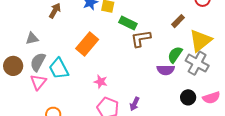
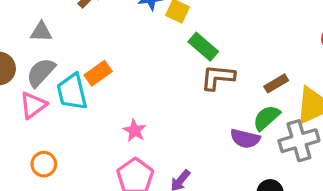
brown rectangle: (178, 21) -> (276, 83), moved
orange rectangle: (87, 44) -> (98, 73), moved, size x0.7
gray cross: (197, 63) -> (299, 141), turned 30

